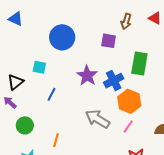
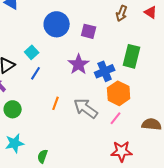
purple square: (109, 41) -> (89, 31), moved
cyan square: (39, 67) -> (32, 52), turned 32
blue line: (52, 94) -> (36, 73), moved
orange line: (56, 140) -> (56, 103), moved

